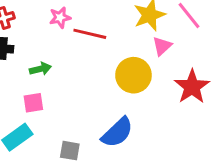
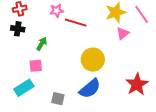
green arrow: (40, 69) -> (42, 44), turned -48
yellow circle: (133, 75) -> (93, 60), moved
red star: (192, 87) -> (137, 84), moved

